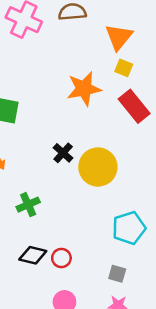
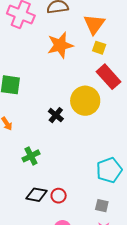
orange star: (84, 89) -> (60, 45), moved
yellow circle: (98, 167) -> (85, 101), moved

